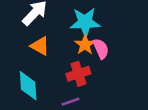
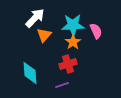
orange triangle: (40, 46) -> (44, 35), moved, turned 42
pink semicircle: (101, 49) -> (96, 31), moved

